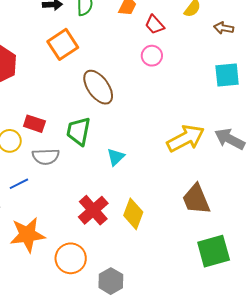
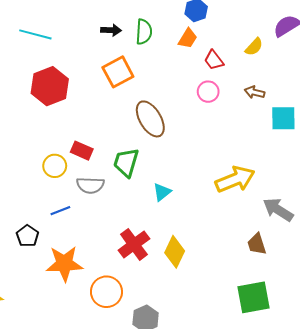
brown arrow: (224, 28) -> (255, 92), moved
gray arrow: (230, 139) -> (278, 210), moved
brown trapezoid: (196, 199) -> (257, 244), moved, size x0.7

